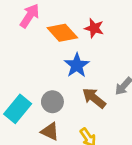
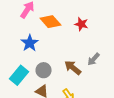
red star: (94, 28) -> (81, 24), moved
blue star: (77, 65) -> (30, 43), moved

